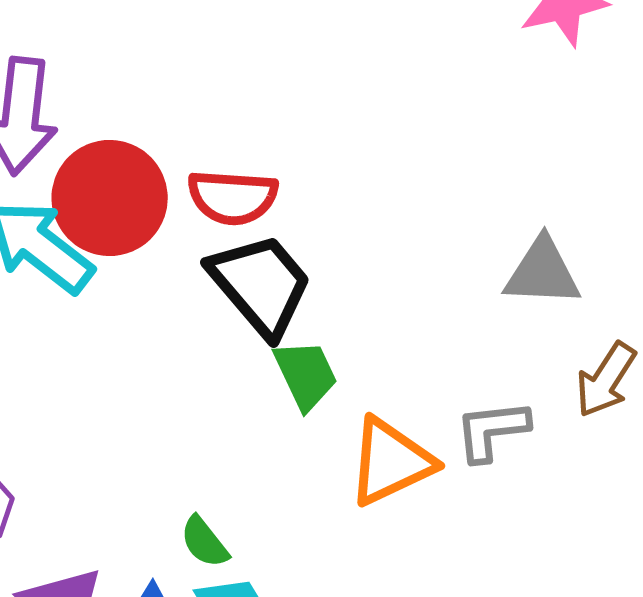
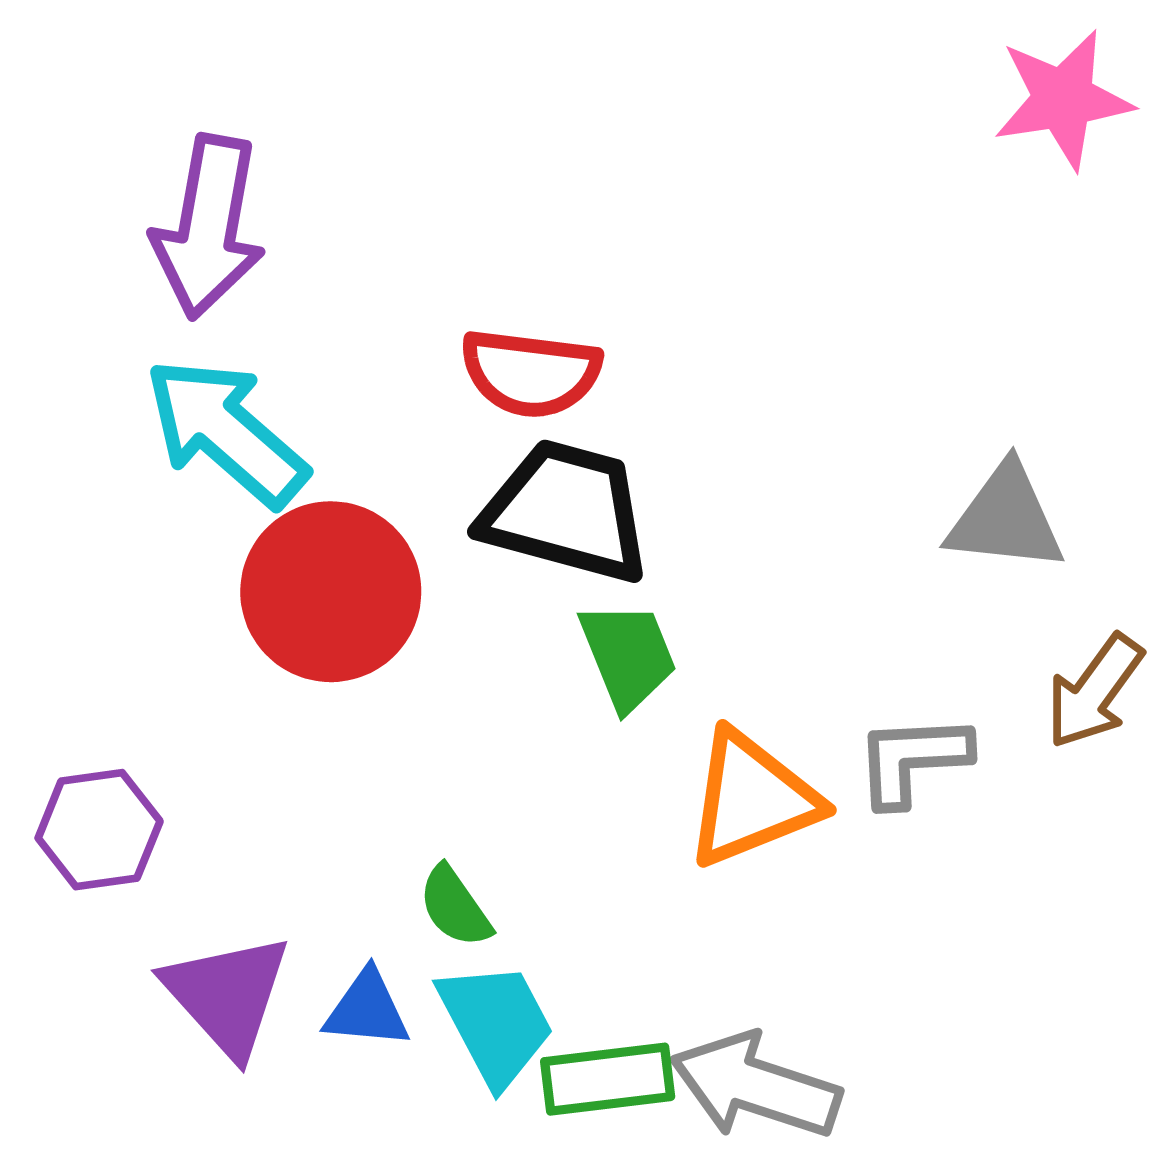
red circle: (110, 198) -> (331, 592), moved
black trapezoid: (261, 285) -> (566, 511), turned -38

